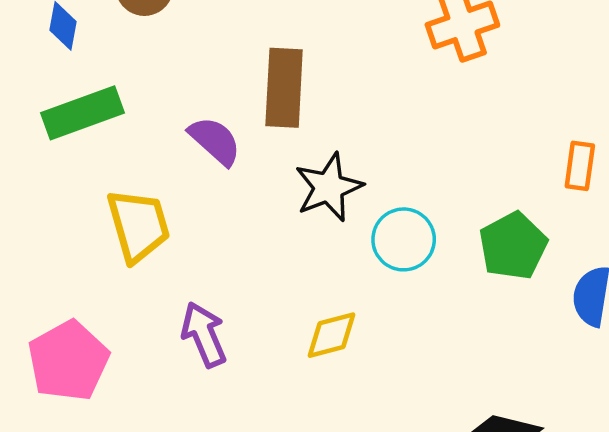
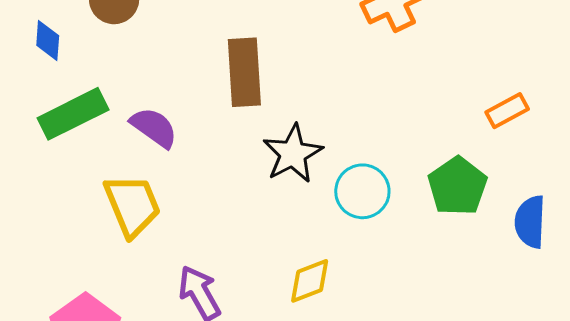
purple semicircle: (215, 141) -> (154, 127), moved
orange rectangle: (580, 166) -> (507, 111), turned 60

